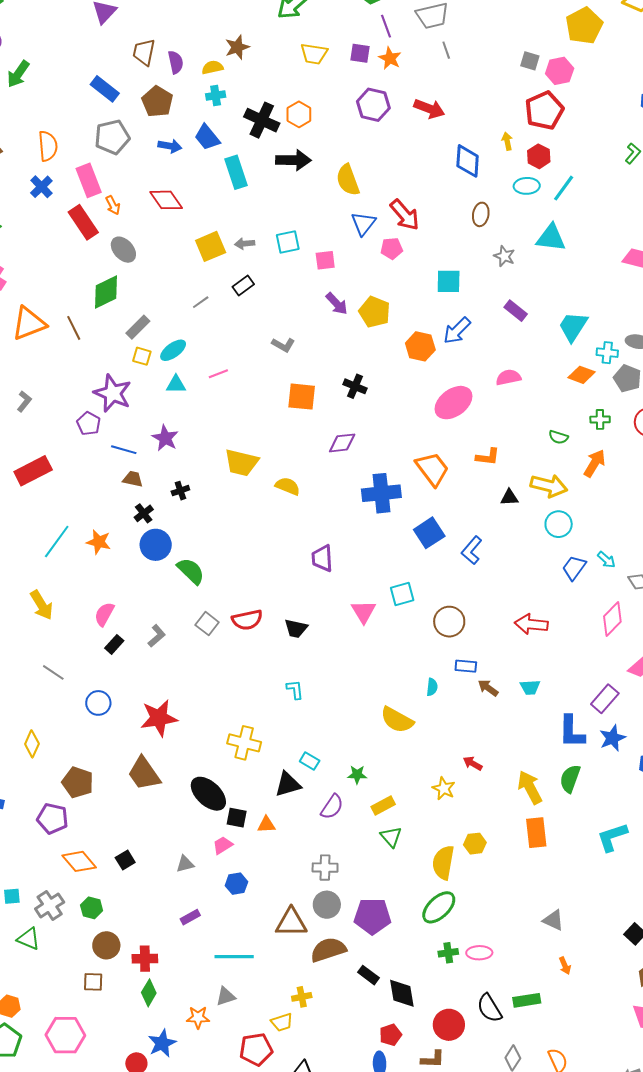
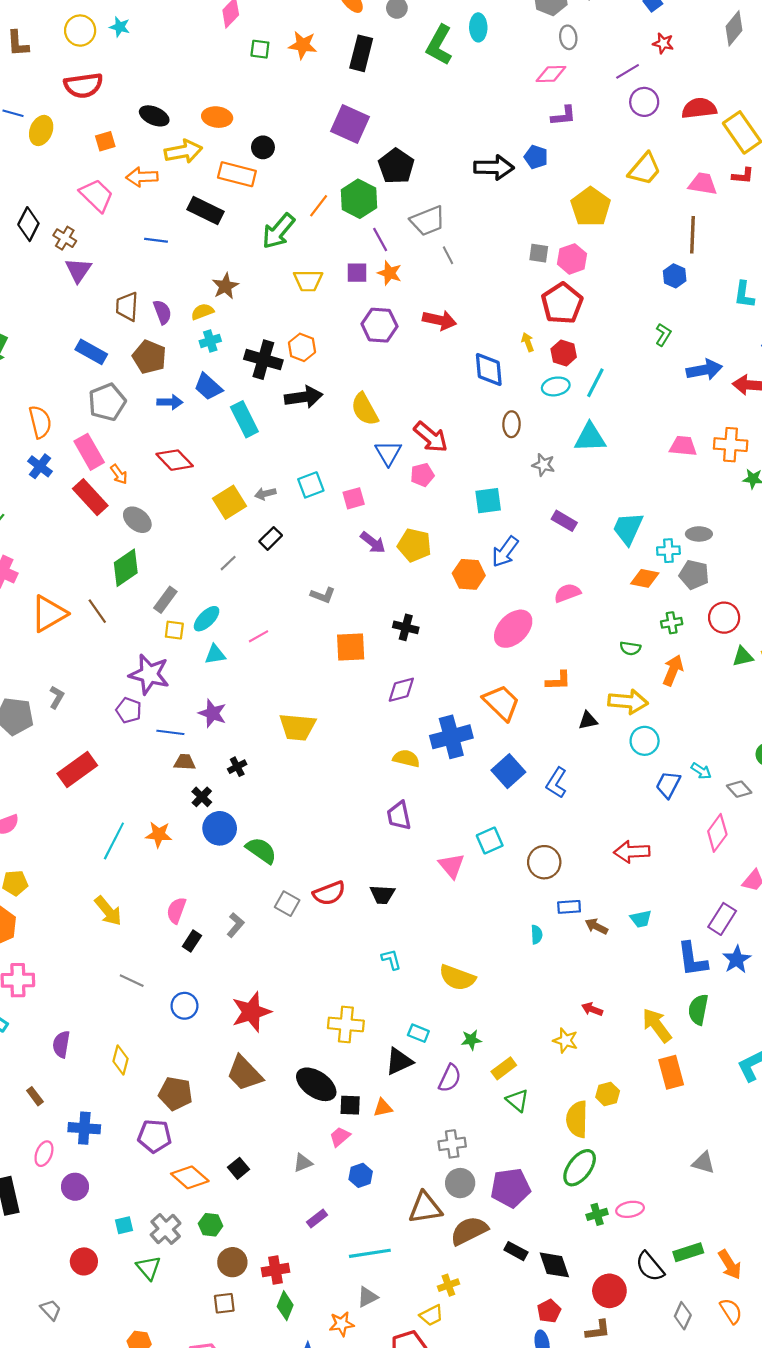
yellow semicircle: (288, 486) -> (406, 758), moved
yellow semicircle: (397, 720) -> (457, 978), moved
green triangle: (28, 939) -> (149, 1268), turned 35
orange arrow: (565, 966) -> (730, 1265), moved, size x1.6

